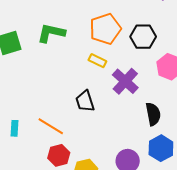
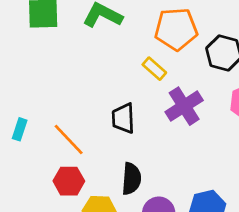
black semicircle: (153, 114) -> (131, 179), moved

